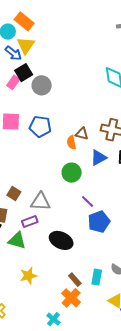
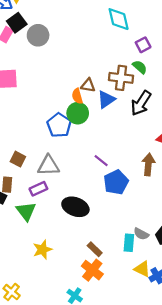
blue pentagon: (40, 127) -> (59, 125), moved, turned 30
blue triangle: (99, 158) -> (106, 100), moved
green circle: (72, 173) -> (78, 113), moved
green triangle: (17, 240) -> (26, 211), turned 42
cyan rectangle: (97, 277) -> (129, 243), moved

